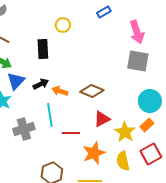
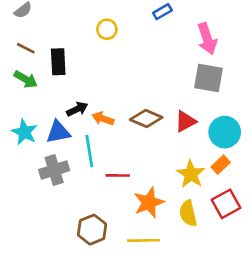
black rectangle: (43, 49) -> (58, 62), moved
blue triangle: (16, 81) -> (58, 132), moved, turned 36
red triangle: (102, 119) -> (185, 121), moved

